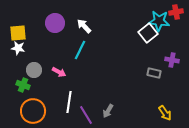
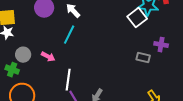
white line: (69, 102) -> (68, 80), moved

